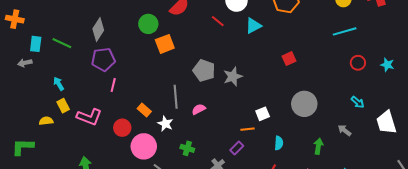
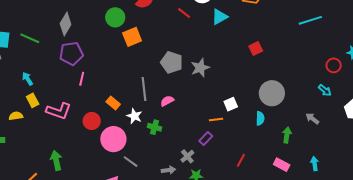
red circle: (358, 63) -> (334, 65), moved
cyan semicircle: (279, 143) -> (260, 118), moved
green cross: (187, 148) -> (155, 127), moved

